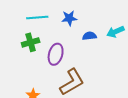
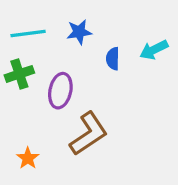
blue semicircle: (89, 36) -> (113, 59), turned -80

